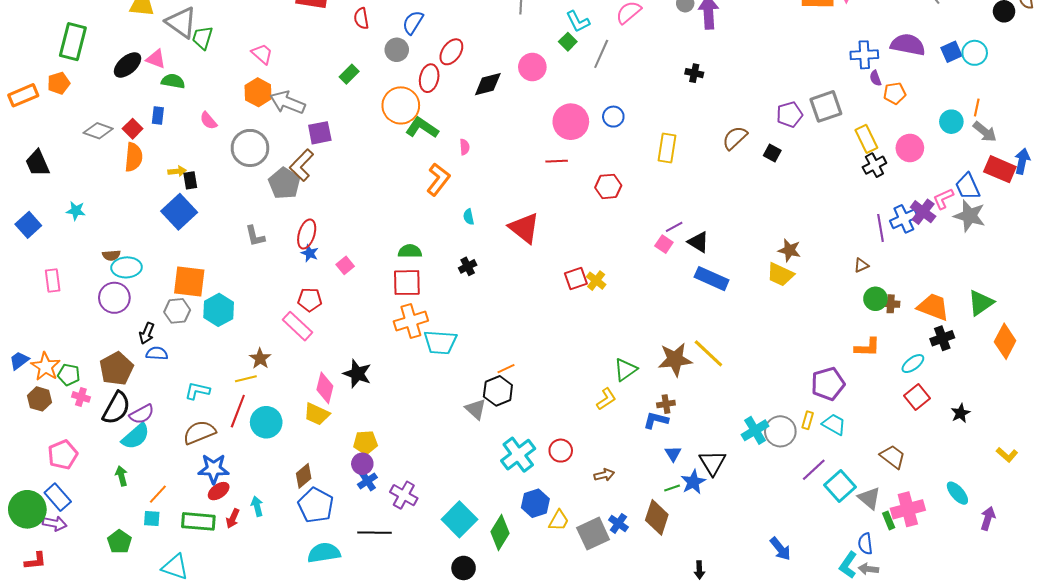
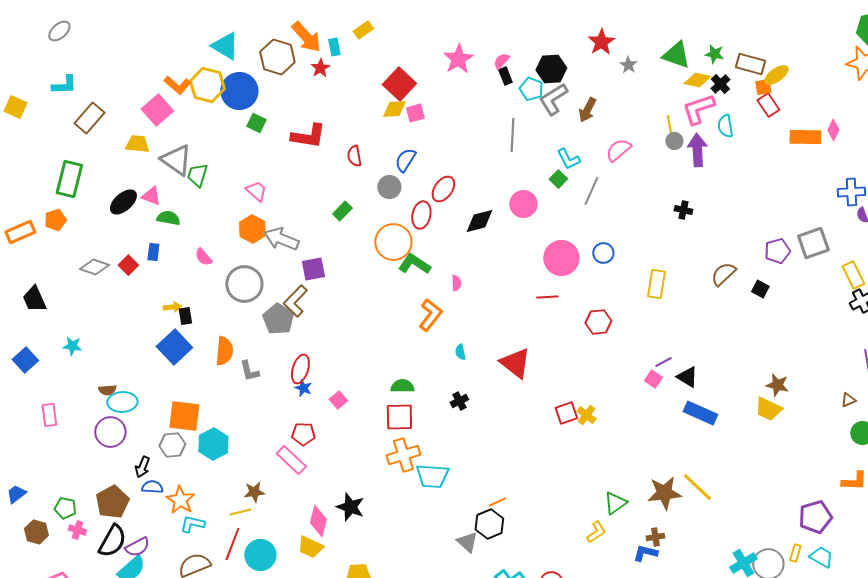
orange semicircle: (134, 157) -> (224, 351), moved
brown star: (260, 358) -> (254, 492), turned 30
orange star: (46, 367) -> (180, 500), moved

